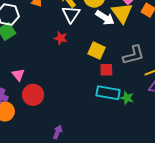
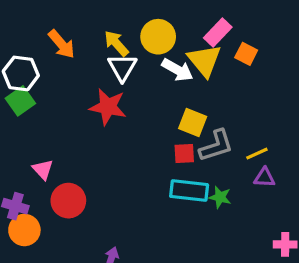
red star: (61, 38) -> (108, 107), size x1.6
yellow square: (97, 51) -> (193, 122), moved
gray L-shape: (134, 55) -> (216, 146), moved

